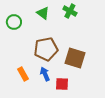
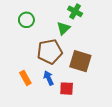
green triangle: (43, 13) -> (63, 28), moved, turned 40
green circle: (14, 22) -> (26, 20), moved

